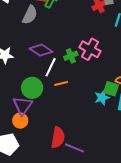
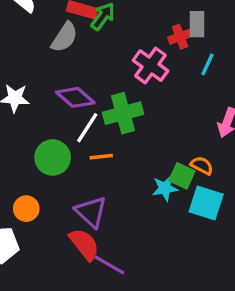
pink cross: (90, 49) -> (150, 66), moved
green cross: (71, 56) -> (123, 113), size x1.6
purple triangle: (23, 106) -> (91, 212), moved, turned -30
red semicircle: (58, 137) -> (84, 244), turned -55

